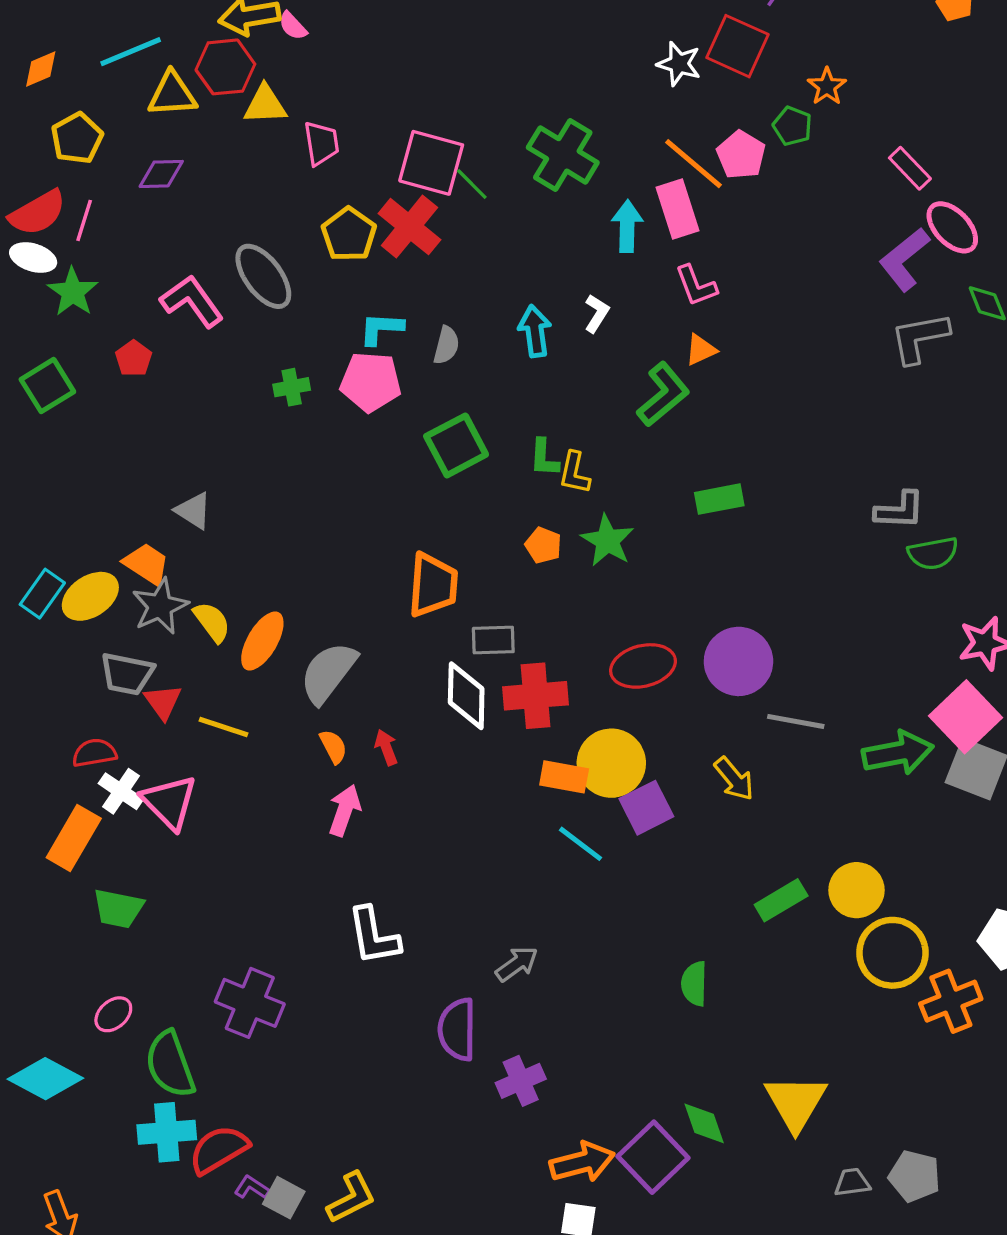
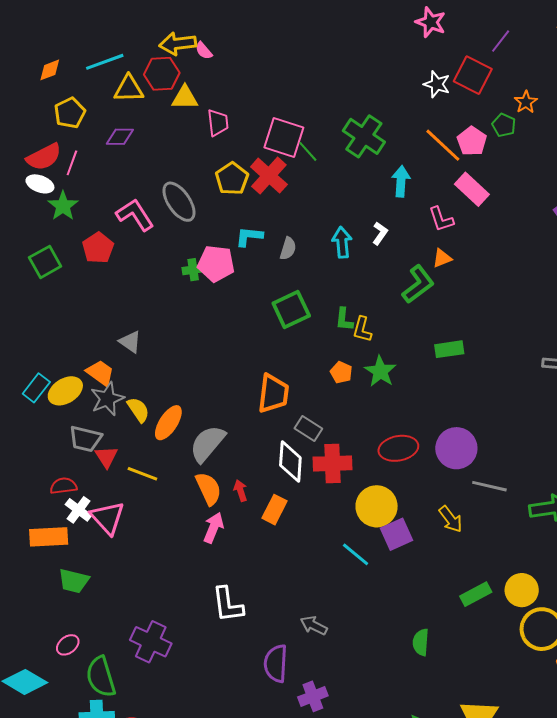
pink rectangle: (678, 209) -> (472, 189), moved, turned -32
red pentagon: (134, 358) -> (98, 248), size x1.4
pink pentagon: (371, 382) -> (216, 264), moved
gray rectangle: (493, 640) -> (308, 428), turned 32
orange semicircle: (333, 747) -> (208, 489), size x1.6
orange rectangle: (564, 777) -> (275, 510), moved, turned -76
orange rectangle: (74, 838) -> (49, 537), turned 54
gray arrow: (517, 964) -> (314, 625), turned -120

